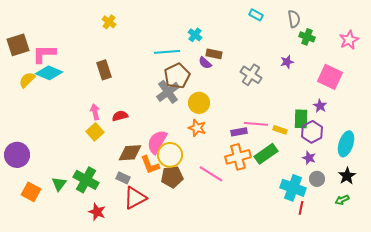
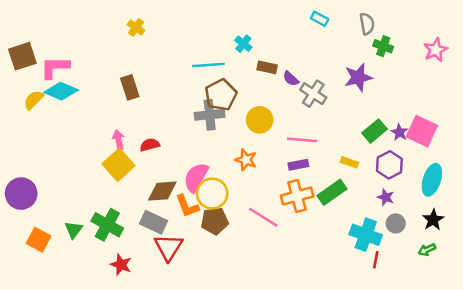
purple star: (287, 62) -> (358, 77), size x1.6
purple semicircle: (205, 63) -> (291, 79), moved
pink square: (330, 77) -> (422, 131), moved
gray cross: (168, 92) -> (210, 115), turned 30
yellow circle: (199, 103) -> (260, 120), moved
green rectangle: (301, 119) -> (374, 131), moved, turned 48
pink line: (256, 124) -> (302, 140), moved
yellow square: (95, 132) -> (119, 165), size x1.4
gray rectangle: (123, 178) -> (153, 222), size x1.5
red triangle: (135, 198) -> (168, 247), turned -30

